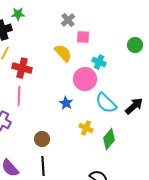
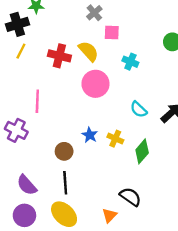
red cross: (22, 68) -> (59, 56), moved
pink circle: (85, 79) -> (95, 84), moved
blue star: (66, 103) -> (90, 135), moved
cyan semicircle: (106, 103) -> (139, 109), size x0.7

